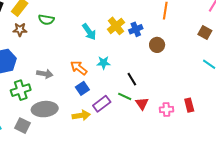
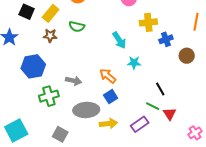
yellow cross: (116, 26) -> (148, 22), moved, turned 30
cyan star: (104, 63) -> (134, 63), moved
purple rectangle: (102, 104) -> (140, 124), moved
gray ellipse: (45, 109) -> (86, 110), moved
pink cross: (166, 109) -> (195, 133), moved, turned -32
gray square: (23, 126) -> (60, 134), moved

